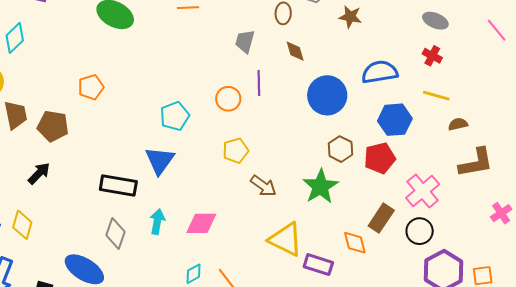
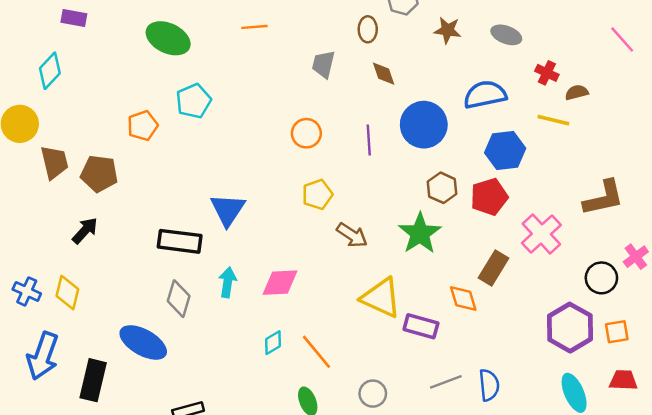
gray ellipse: (435, 21) -> (506, 35), moved
purple line: (259, 83) -> (369, 140), moved
cyan pentagon: (175, 116) -> (194, 101), moved
brown semicircle: (458, 124) -> (577, 92), moved
black circle: (420, 231) -> (601, 278), moved

